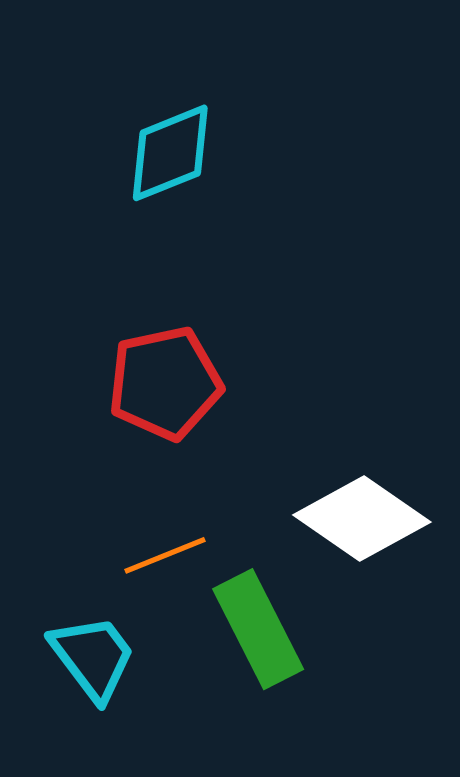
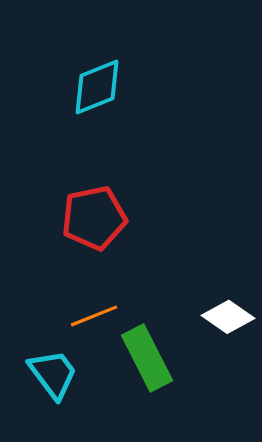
white diamond: (362, 518) -> (228, 317), moved, size x0.7

